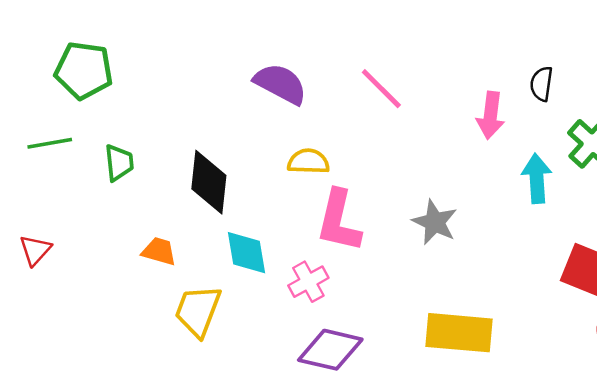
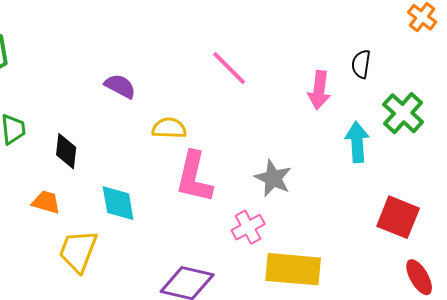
purple semicircle: (280, 84) -> (120, 86), moved, size x0.7
black diamond: (209, 182) -> (66, 151), moved, size x0.7
pink cross: (308, 282) -> (248, 227), moved

